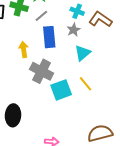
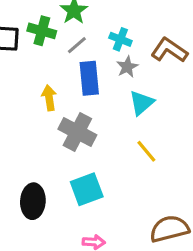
cyan cross: (77, 11) -> (120, 39), moved
cyan square: (61, 90) -> (87, 189), moved

